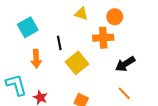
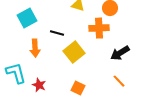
black line: (59, 43) -> (57, 33), turned -64

